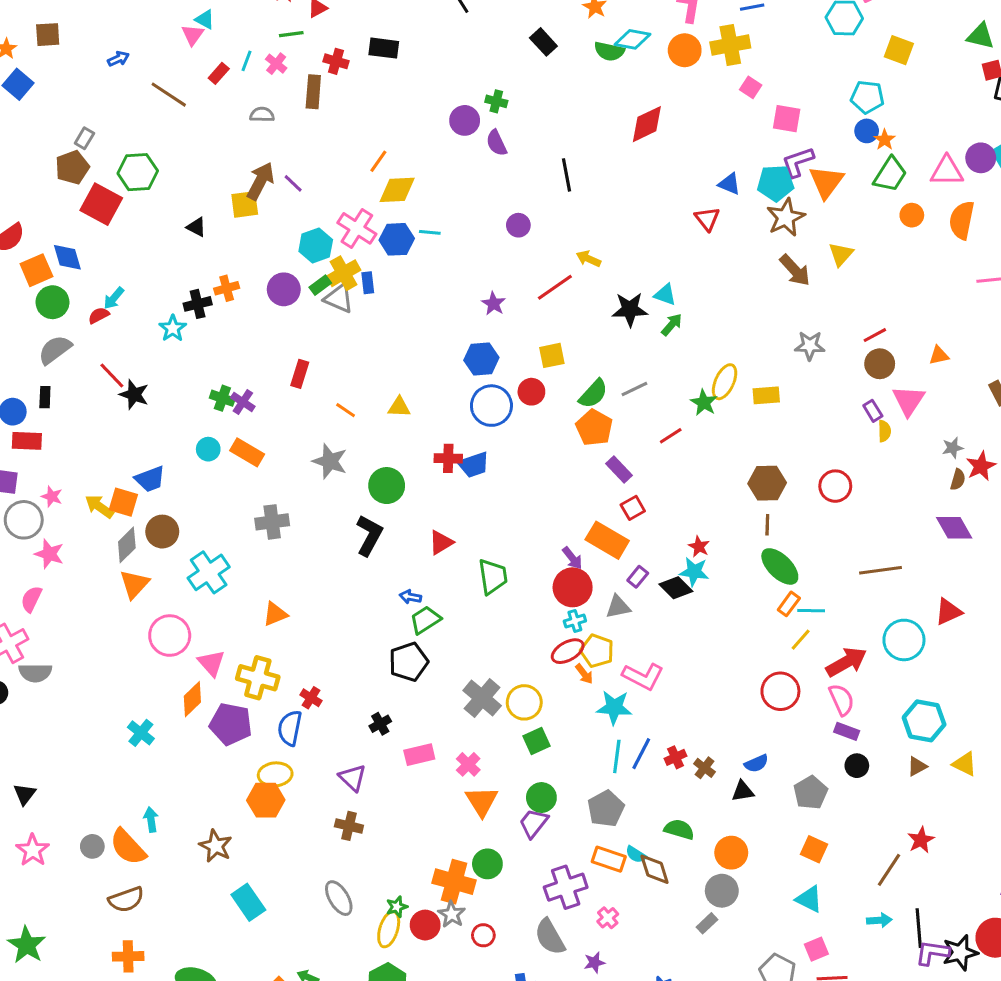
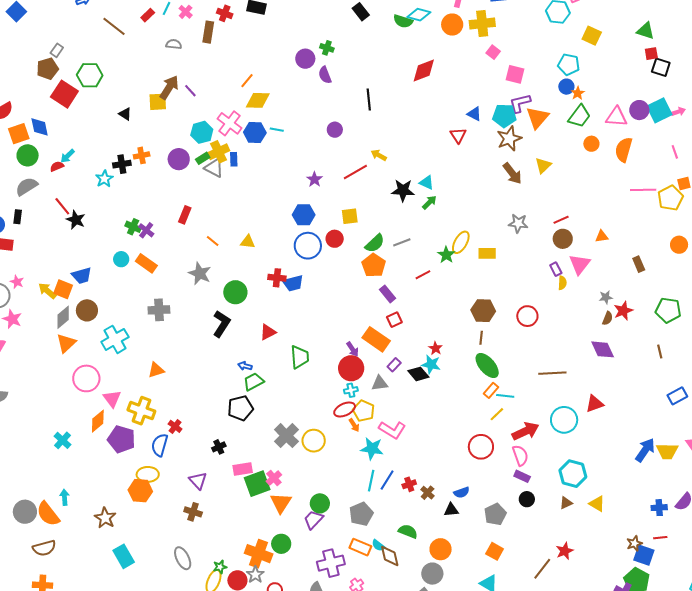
green square: (536, 741) -> (257, 484), moved, size x1.5
gray circle: (92, 846) -> (25, 512), size x1.5

